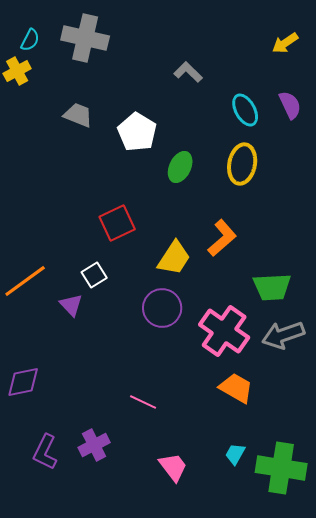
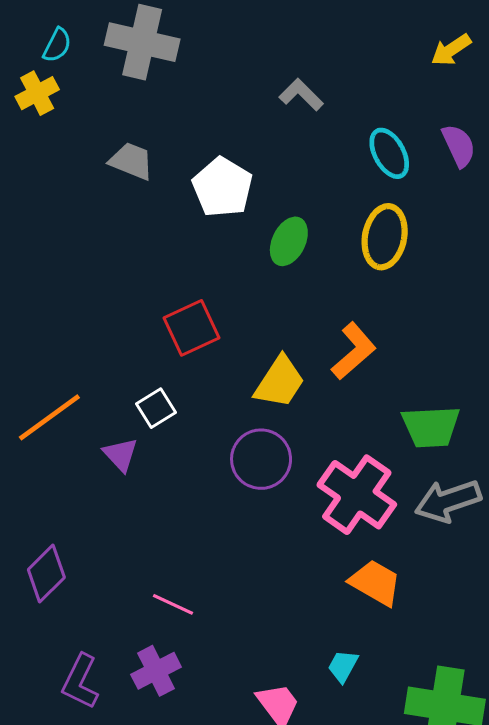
purple diamond: (23, 382) -> (46, 573), turned -33
pink line: (143, 402) -> (173, 604), moved
cyan trapezoid: (235, 454) -> (343, 666), moved

